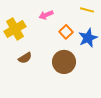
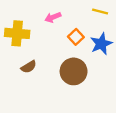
yellow cross: (15, 29) -> (17, 33), turned 35

